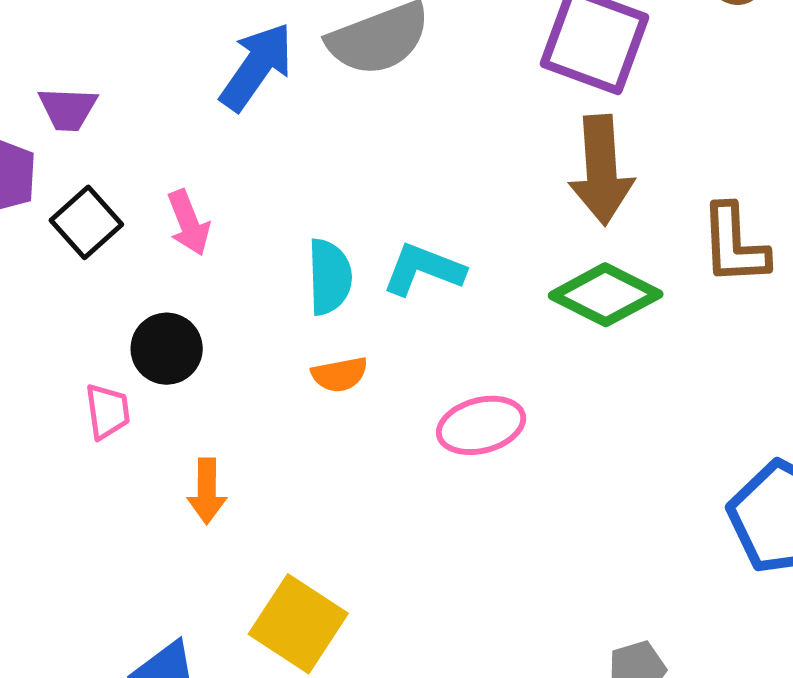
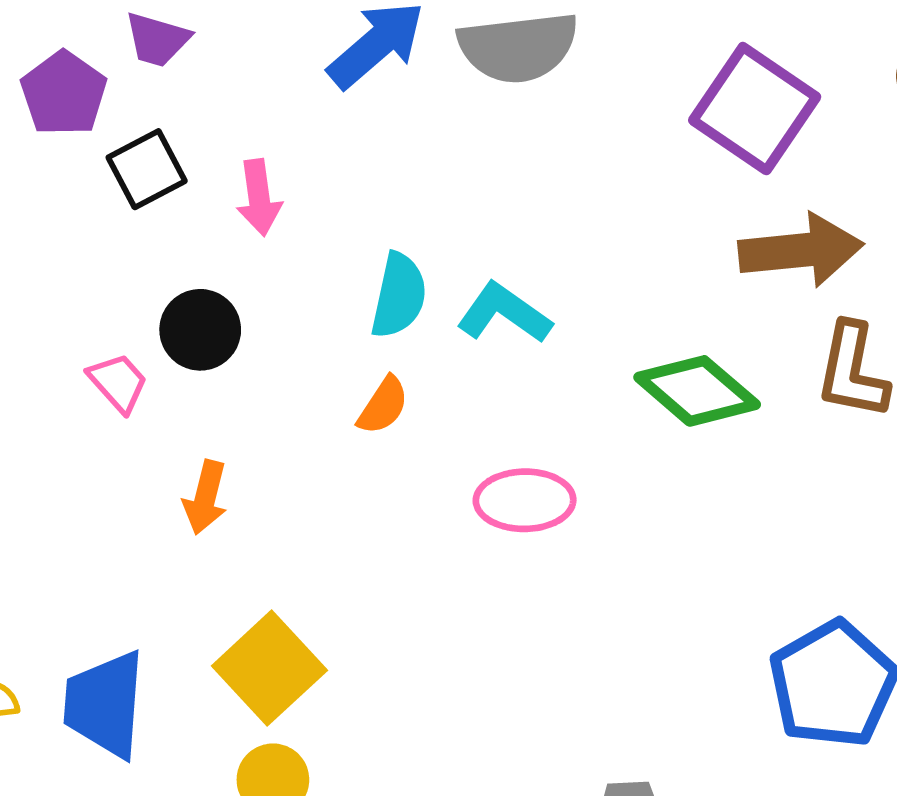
brown arrow: (601, 170) -> (801, 250), moved, turned -106
orange semicircle: (340, 374) -> (383, 406), turned -60
pink trapezoid: (107, 411) -> (118, 383), turned -48

